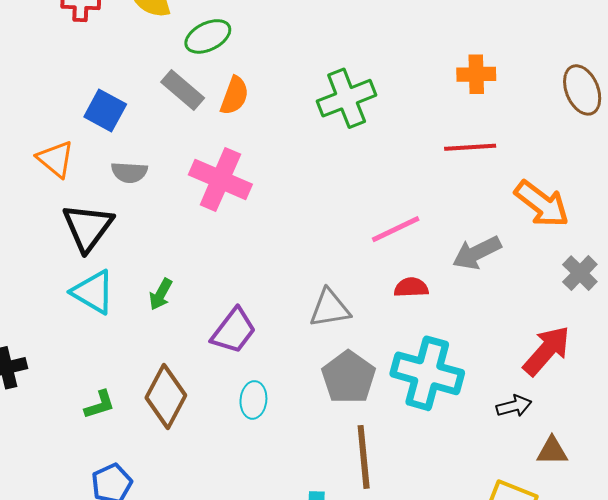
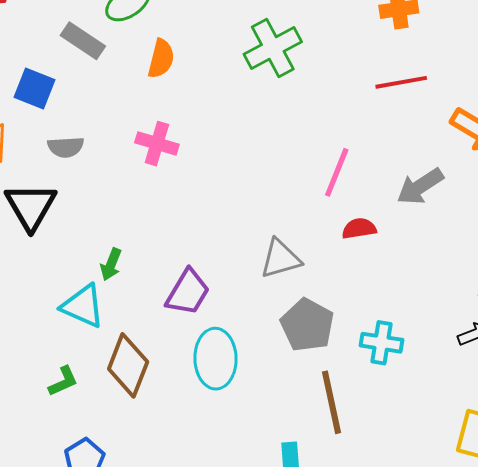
gray rectangle: (183, 90) -> (83, 41), moved
pink cross: (220, 179) -> (157, 144), size x0.7
pink line: (396, 229) -> (337, 172), turned -36
cyan triangle: (93, 292) -> (83, 306), moved
cyan cross: (427, 373) -> (381, 343), moved, size x0.6
cyan ellipse: (253, 400) -> (215, 359), size x1.6

